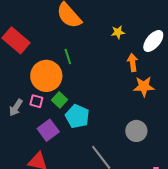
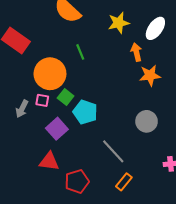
yellow star: (118, 32) -> (119, 23), size x1.5
green line: (68, 56) -> (80, 52), moved

